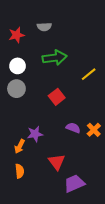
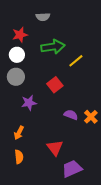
red star: (16, 35) -> (20, 35), moved
yellow line: (89, 74) -> (76, 61), moved
purple star: (35, 134) -> (29, 103), moved

